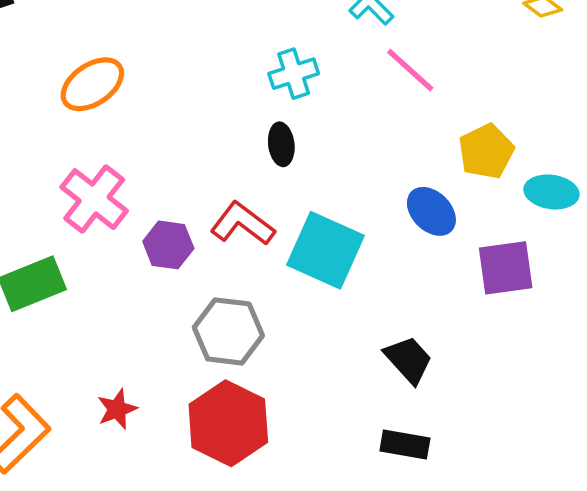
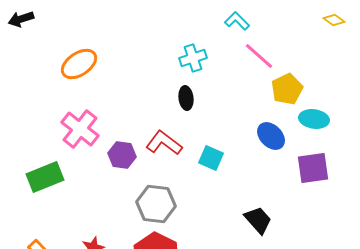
yellow pentagon: (486, 151) -> (287, 89), moved
cyan ellipse: (551, 192) -> (314, 119), moved
cyan square: (325, 250) -> (211, 158), size x0.6

